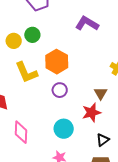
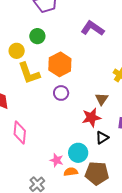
yellow circle: (14, 41) -> (17, 51), moved
cyan circle: (64, 129) -> (78, 153), moved
black triangle: (103, 140) -> (102, 138), moved

